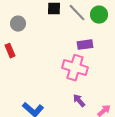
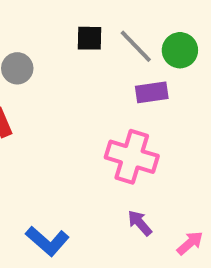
purple rectangle: (85, 45) -> (152, 92), moved

